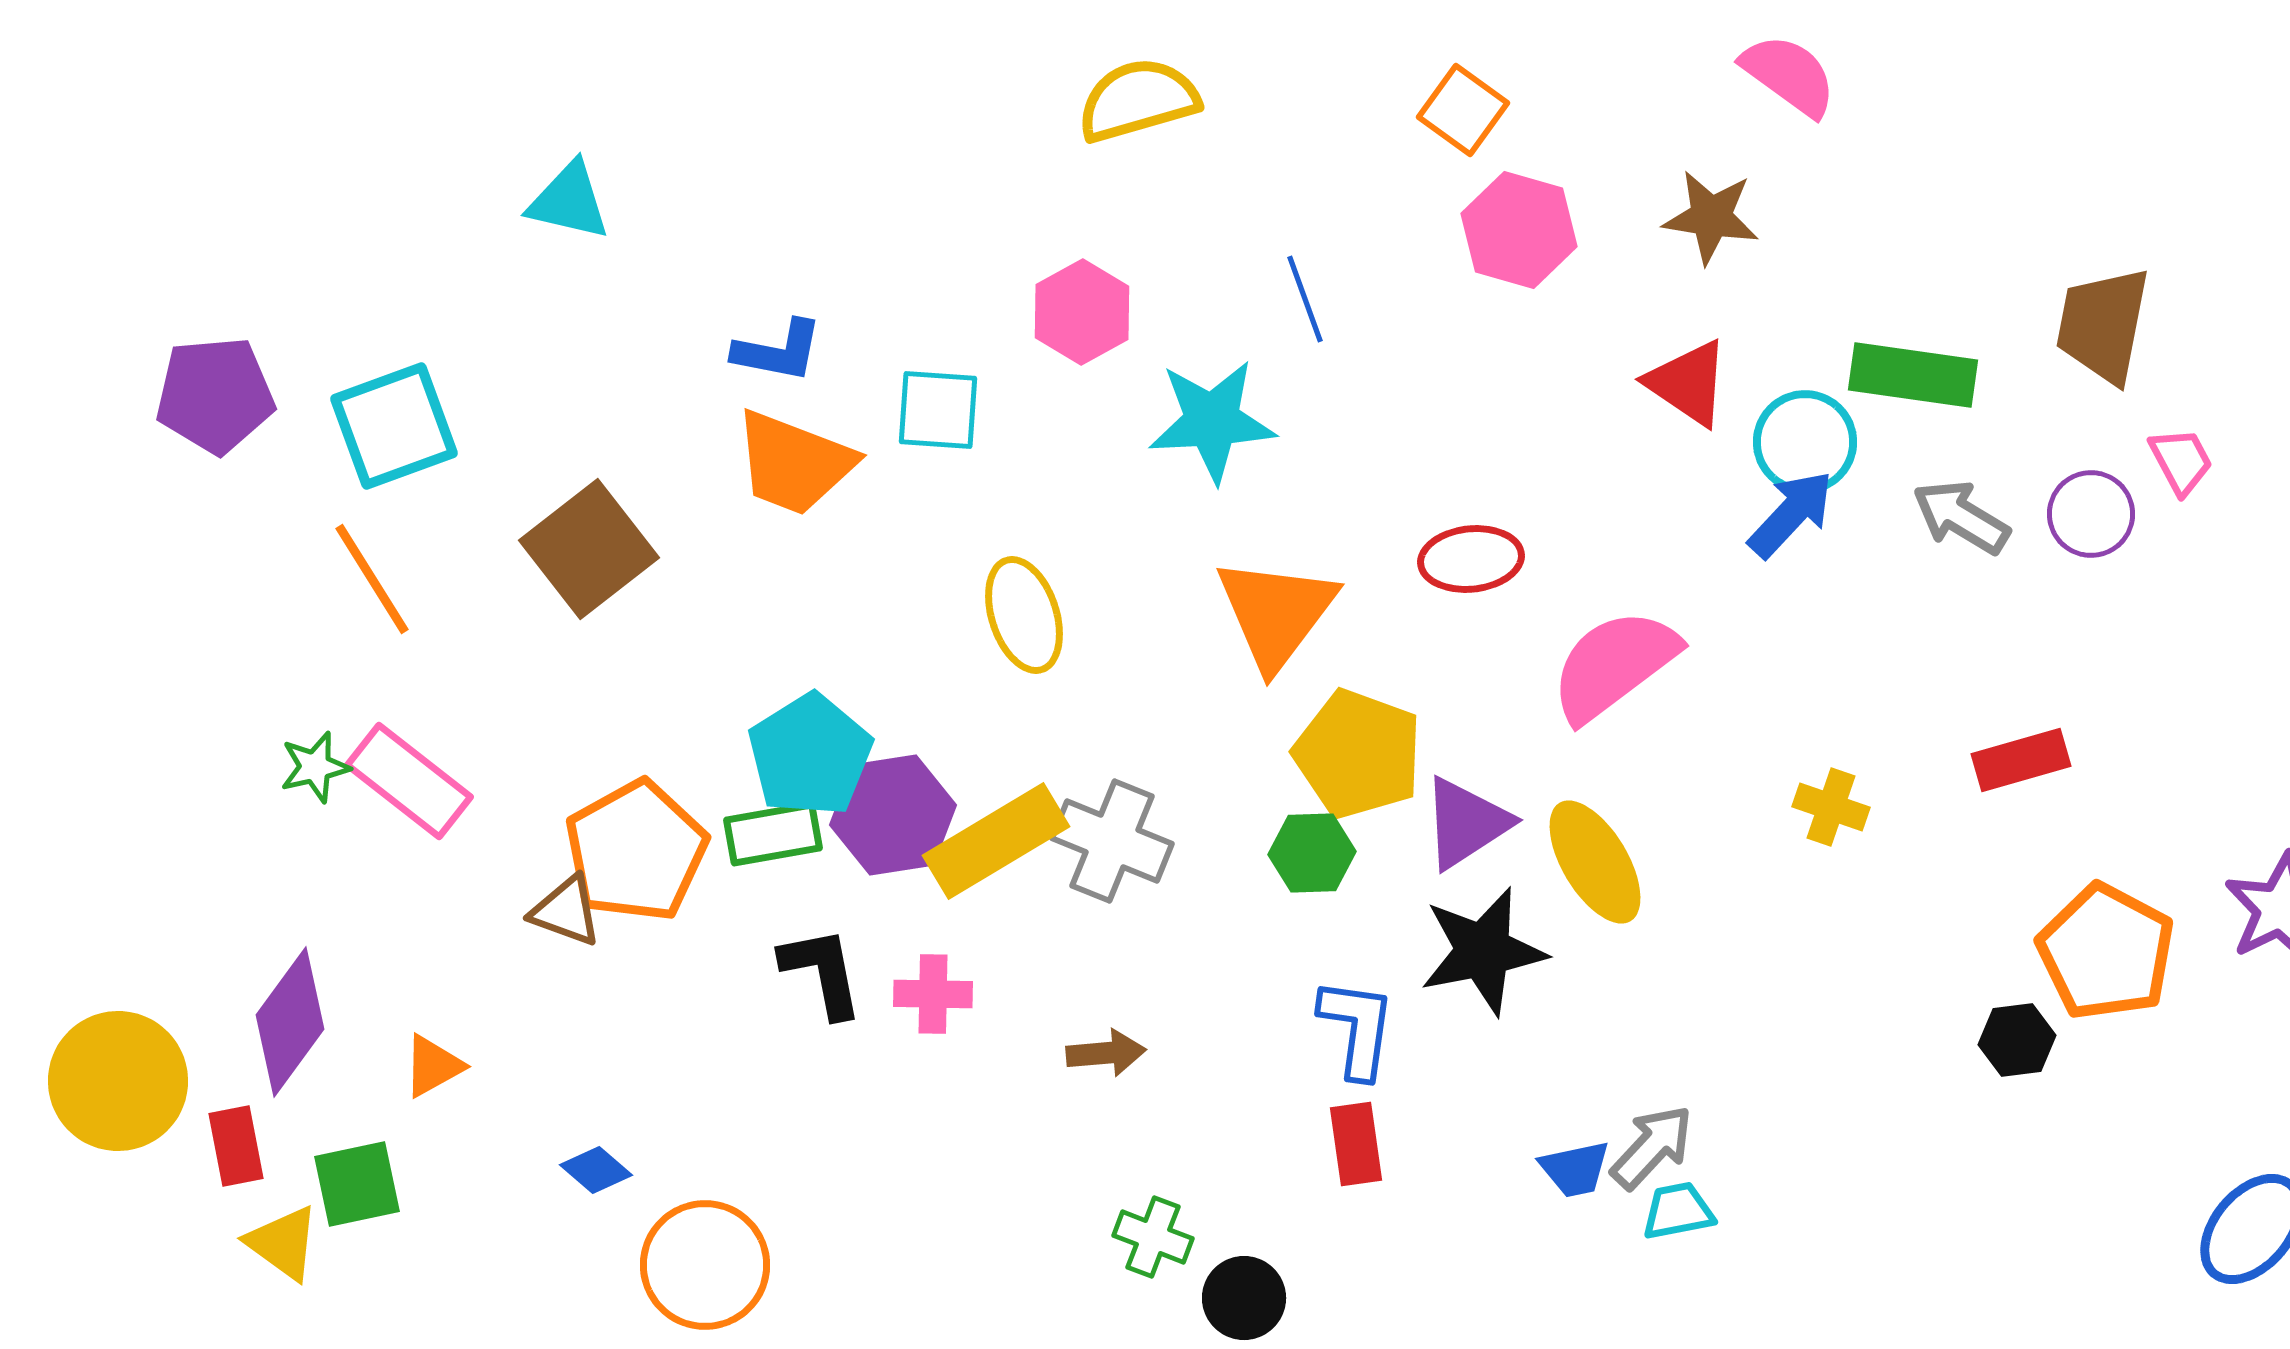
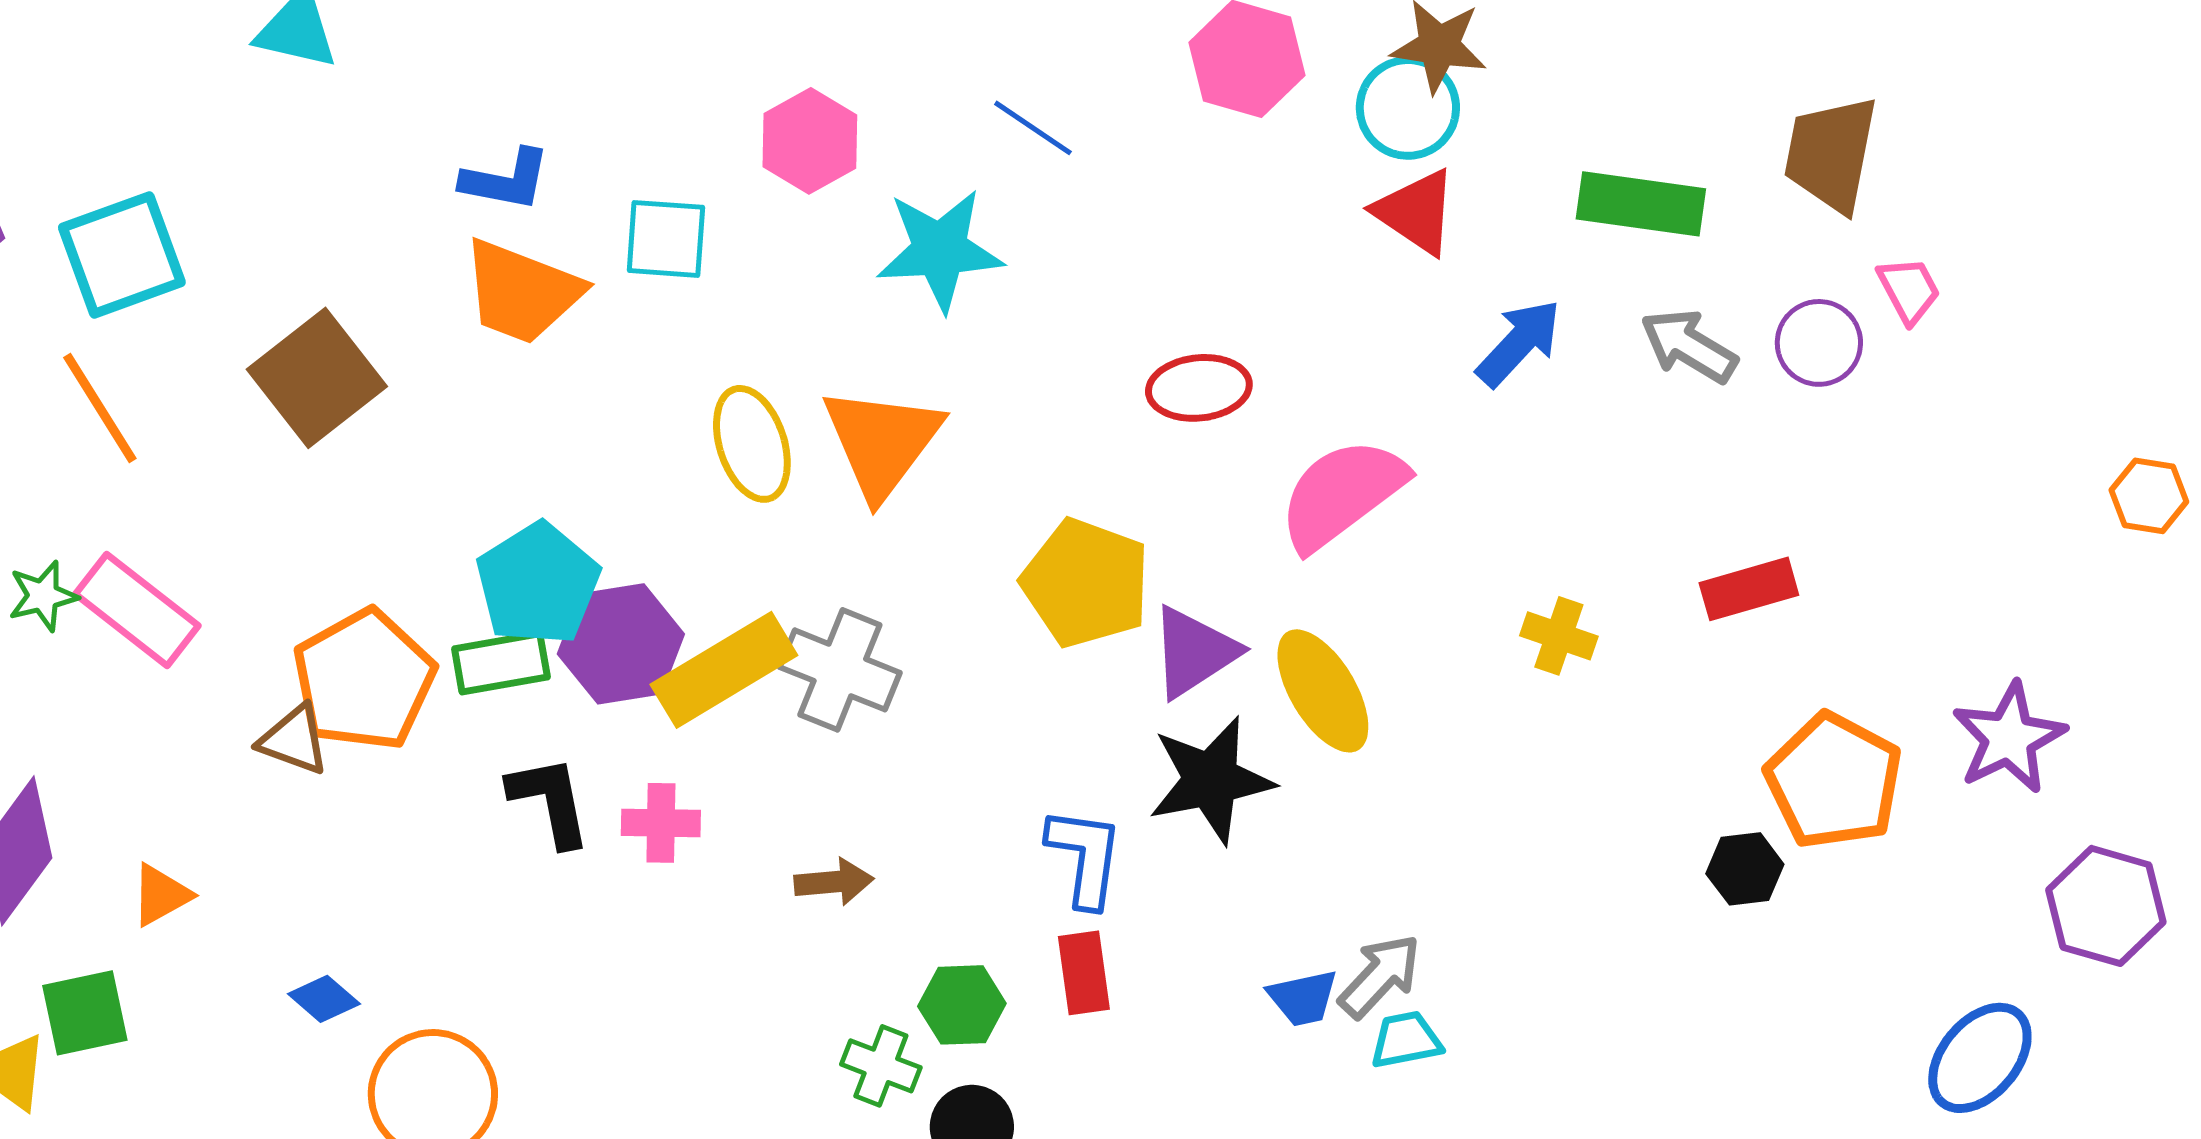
blue line: (1305, 299) -> (1033, 128), turned -36
cyan circle: (1805, 442) -> (1408, 108), moved
orange triangle: (1276, 613) -> (882, 442), moved
green hexagon: (1312, 853) -> (962, 1005), moved

